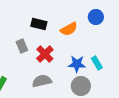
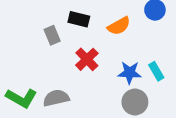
gray rectangle: (22, 46) -> (52, 35), moved
gray semicircle: (42, 81) -> (56, 98), moved

